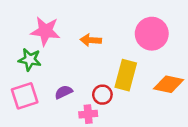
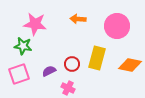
orange arrow: (91, 40) -> (78, 19), moved
red circle: (102, 95) -> (72, 64), moved
pink cross: (88, 114) -> (68, 88), turned 32

